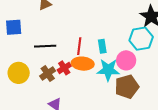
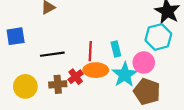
cyan star: (108, 70) -> (125, 75), turned -30
brown cross: (48, 73) -> (58, 84), turned 35
brown pentagon: (127, 87) -> (147, 92), turned -30

